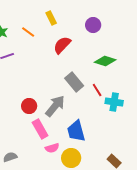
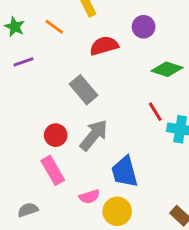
purple circle: (93, 25) -> (144, 27), moved
red semicircle: (62, 45) -> (104, 46), turned 30
gray rectangle: (74, 82) -> (83, 90), moved
pink rectangle: (40, 129) -> (53, 170), moved

